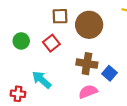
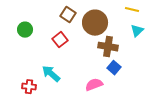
brown square: (60, 16) -> (68, 15), turned 35
green circle: (21, 41) -> (25, 30), moved
brown cross: (87, 64) -> (108, 47), moved

